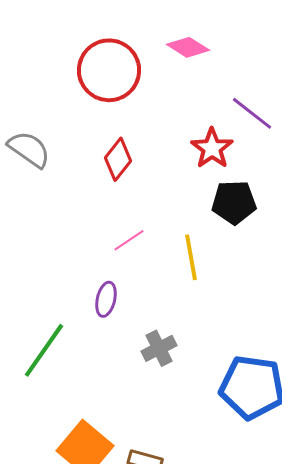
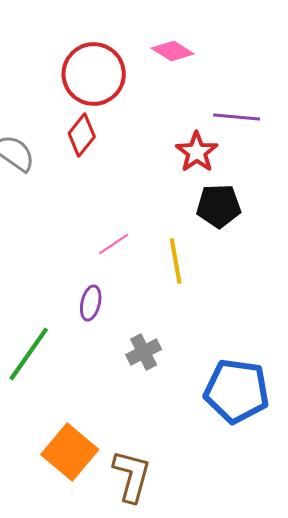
purple line: (252, 113) -> (237, 117), turned -33
red diamond: (118, 159) -> (82, 135), moved

